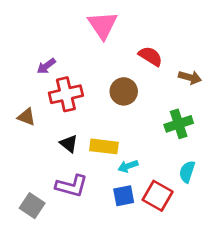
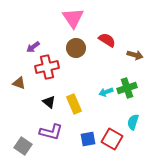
brown circle: (124, 91) -> (76, 48), moved
yellow rectangle: (104, 146) -> (74, 104), turned 60
cyan arrow: (128, 166) -> (106, 92), moved

